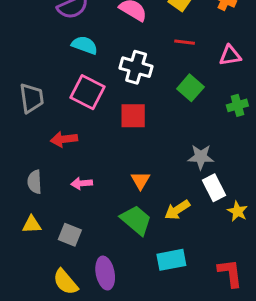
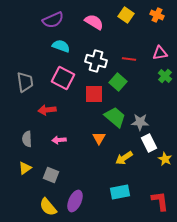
red line: (185, 42) -> (129, 59), moved
green square: (190, 88) -> (118, 82), moved
green cross: (237, 105) -> (165, 76), moved, turned -32
green trapezoid: (136, 220) -> (115, 117), moved
yellow triangle: (32, 225) -> (25, 168), turned -32
purple ellipse: (105, 273) -> (75, 201), turned 35

